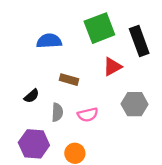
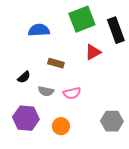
gray hexagon: (135, 104) -> (112, 121), moved
gray semicircle: (57, 112) -> (46, 91), turned 98

